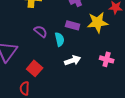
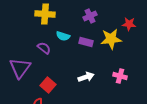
purple semicircle: (41, 31) -> (44, 48), moved
cyan semicircle: (60, 39) -> (63, 36), moved, turned 120

